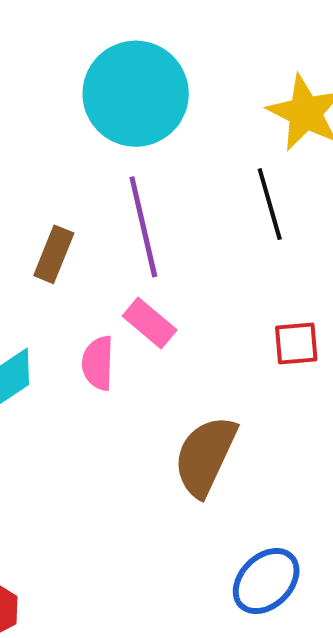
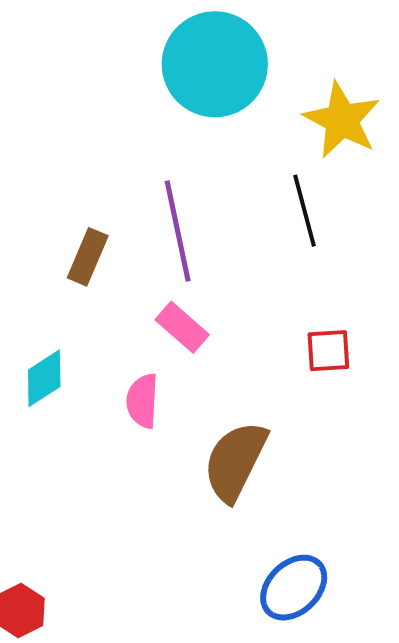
cyan circle: (136, 94) -> (215, 64), moved
pink semicircle: (98, 363) -> (142, 401), moved

